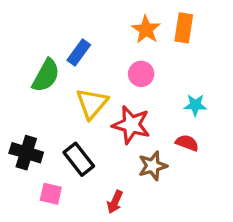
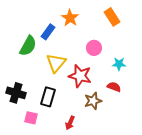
orange rectangle: (184, 28) -> (112, 17), turned -42
orange star: (146, 30) -> (70, 18), moved
pink circle: (141, 74) -> (94, 48), moved
black rectangle: (79, 159) -> (48, 97), turned 54

